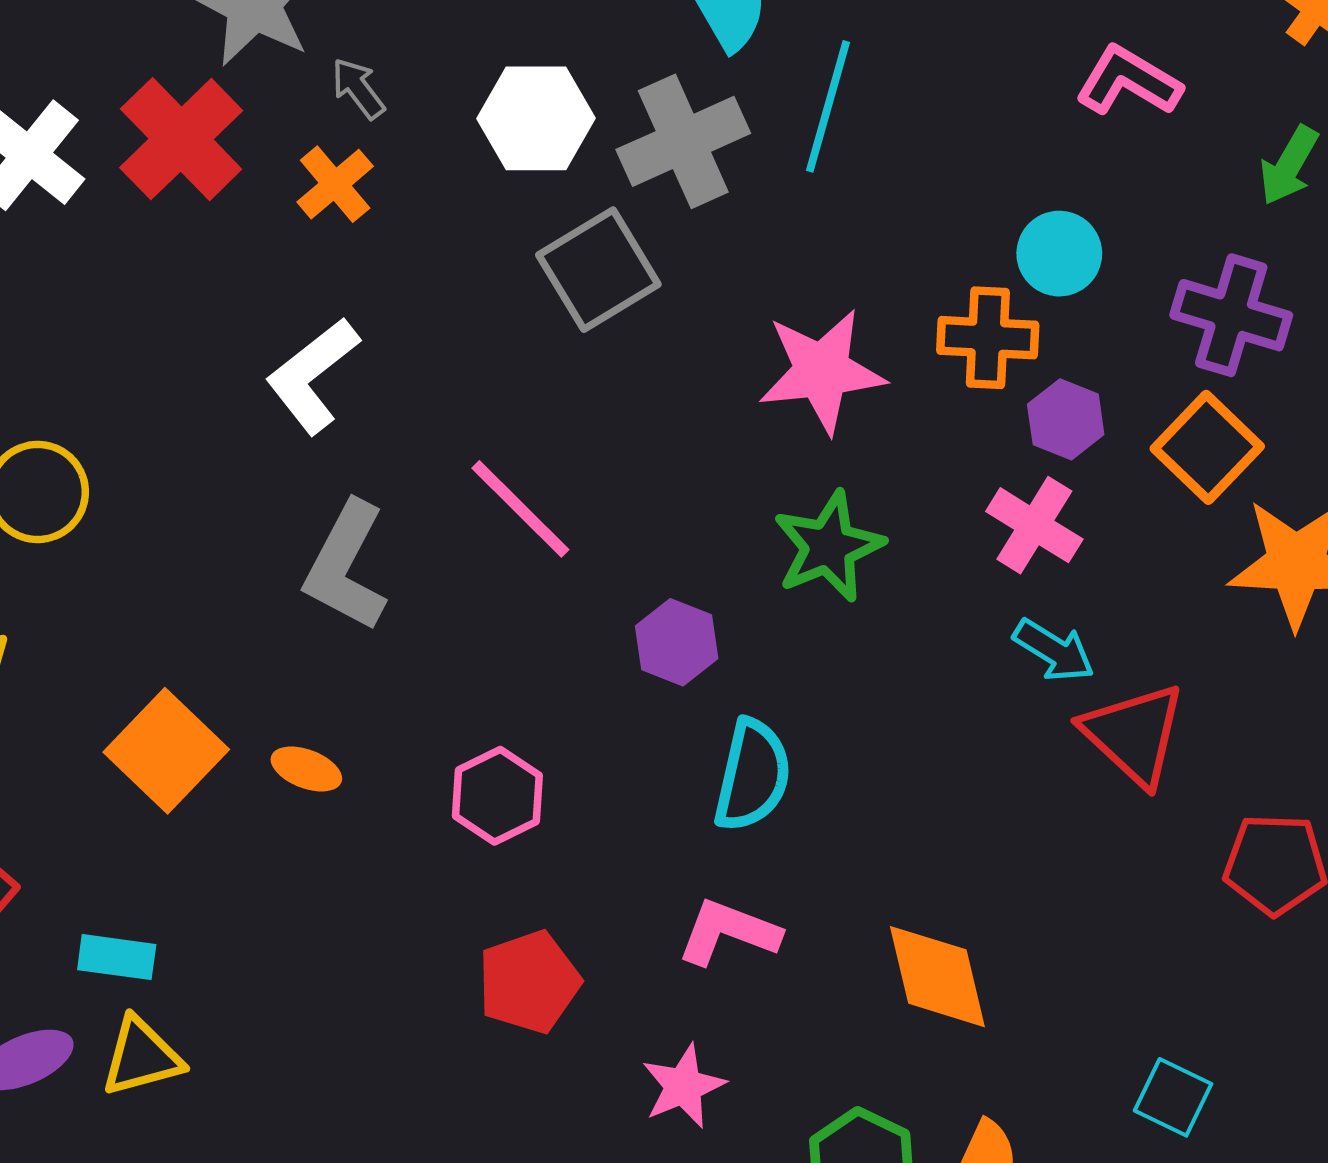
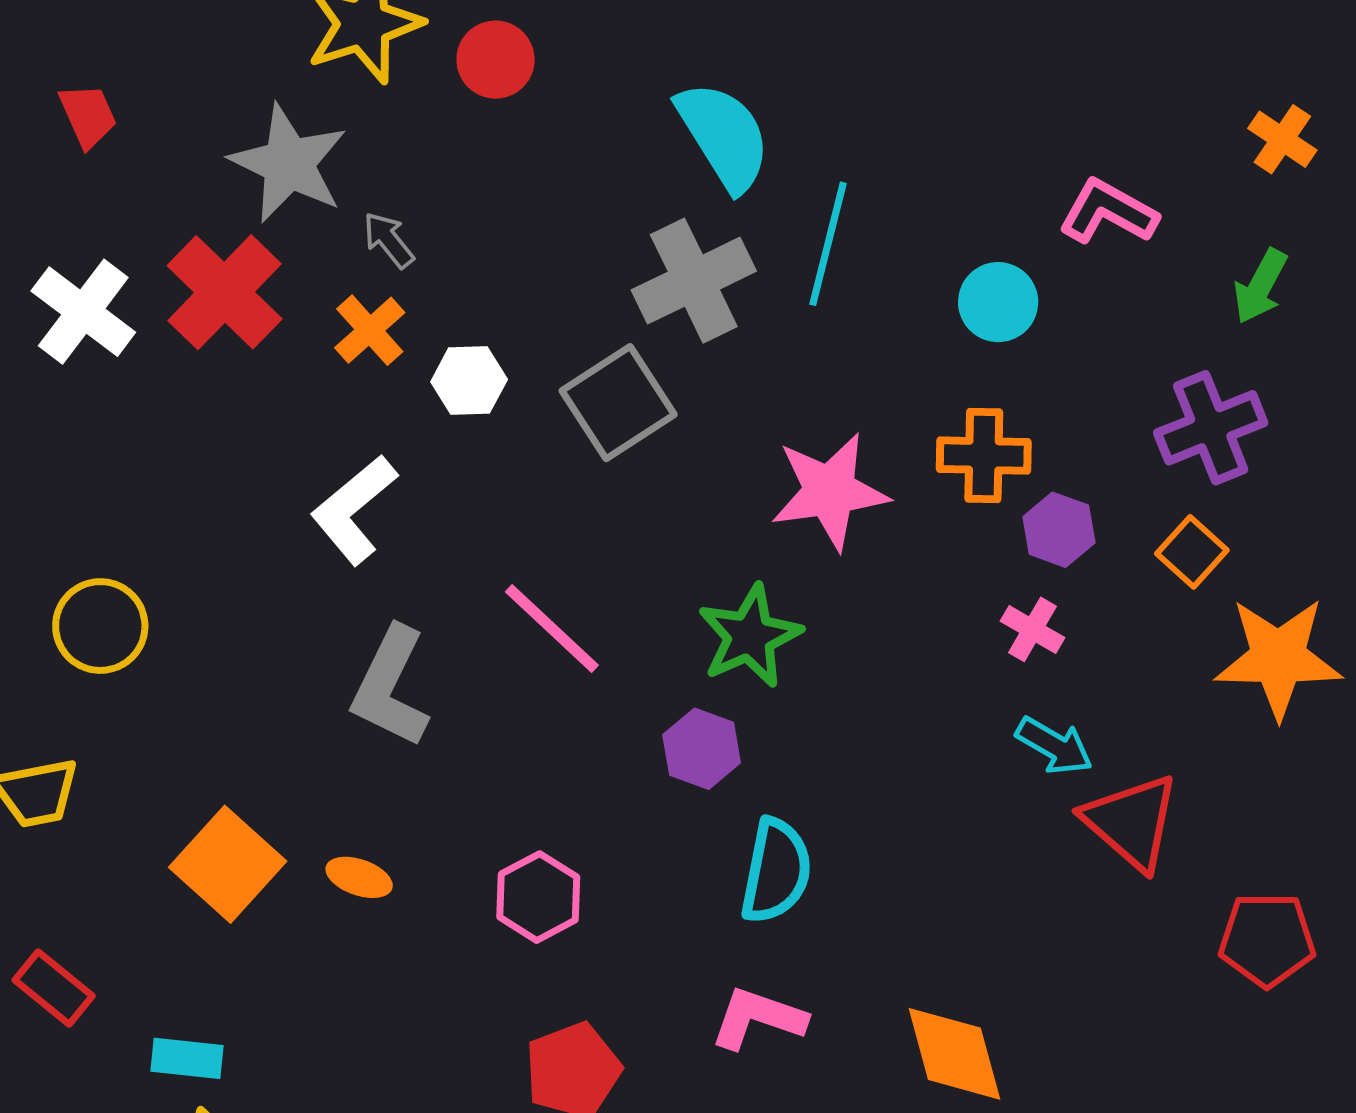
white hexagon: (536, 118) -> (469, 381), moved, size x0.7
cyan circle: (1059, 254) -> (998, 302), moved
purple cross: (1231, 315) -> (1211, 428), turned -37
orange square: (1207, 447) -> (1192, 552), size x0.7
pink cross: (1034, 525) -> (1032, 629), size x0.7
green star: (829, 547) -> (750, 636), moved

